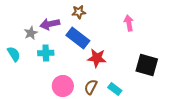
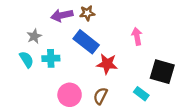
pink arrow: (129, 23) -> (137, 36), moved
purple arrow: (50, 24) -> (62, 15), moved
cyan semicircle: (14, 54) -> (26, 59), moved
cyan rectangle: (115, 89) -> (141, 94), moved

